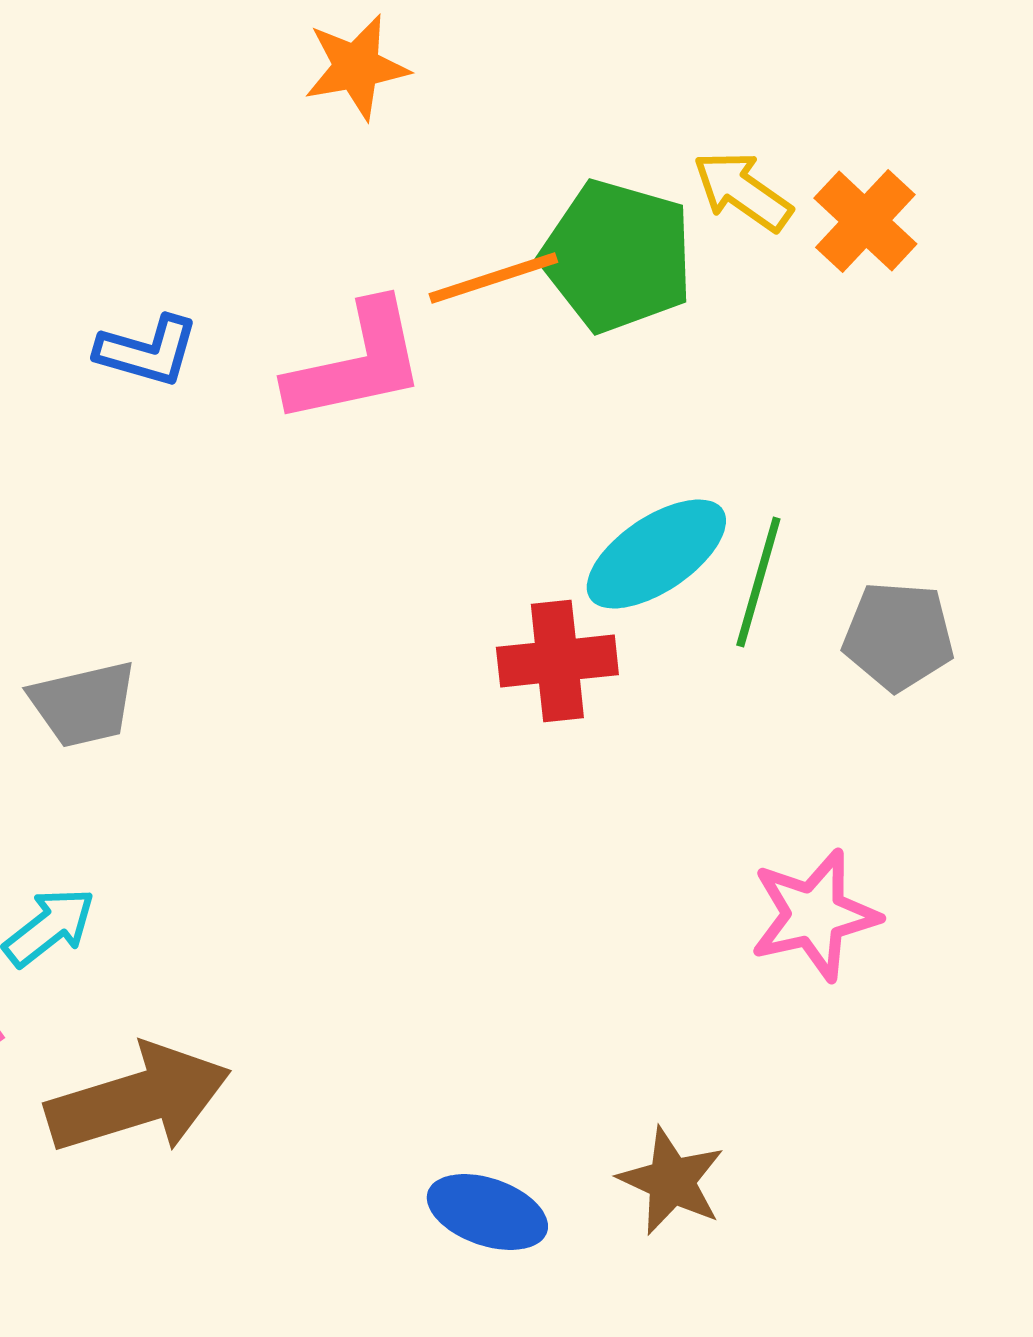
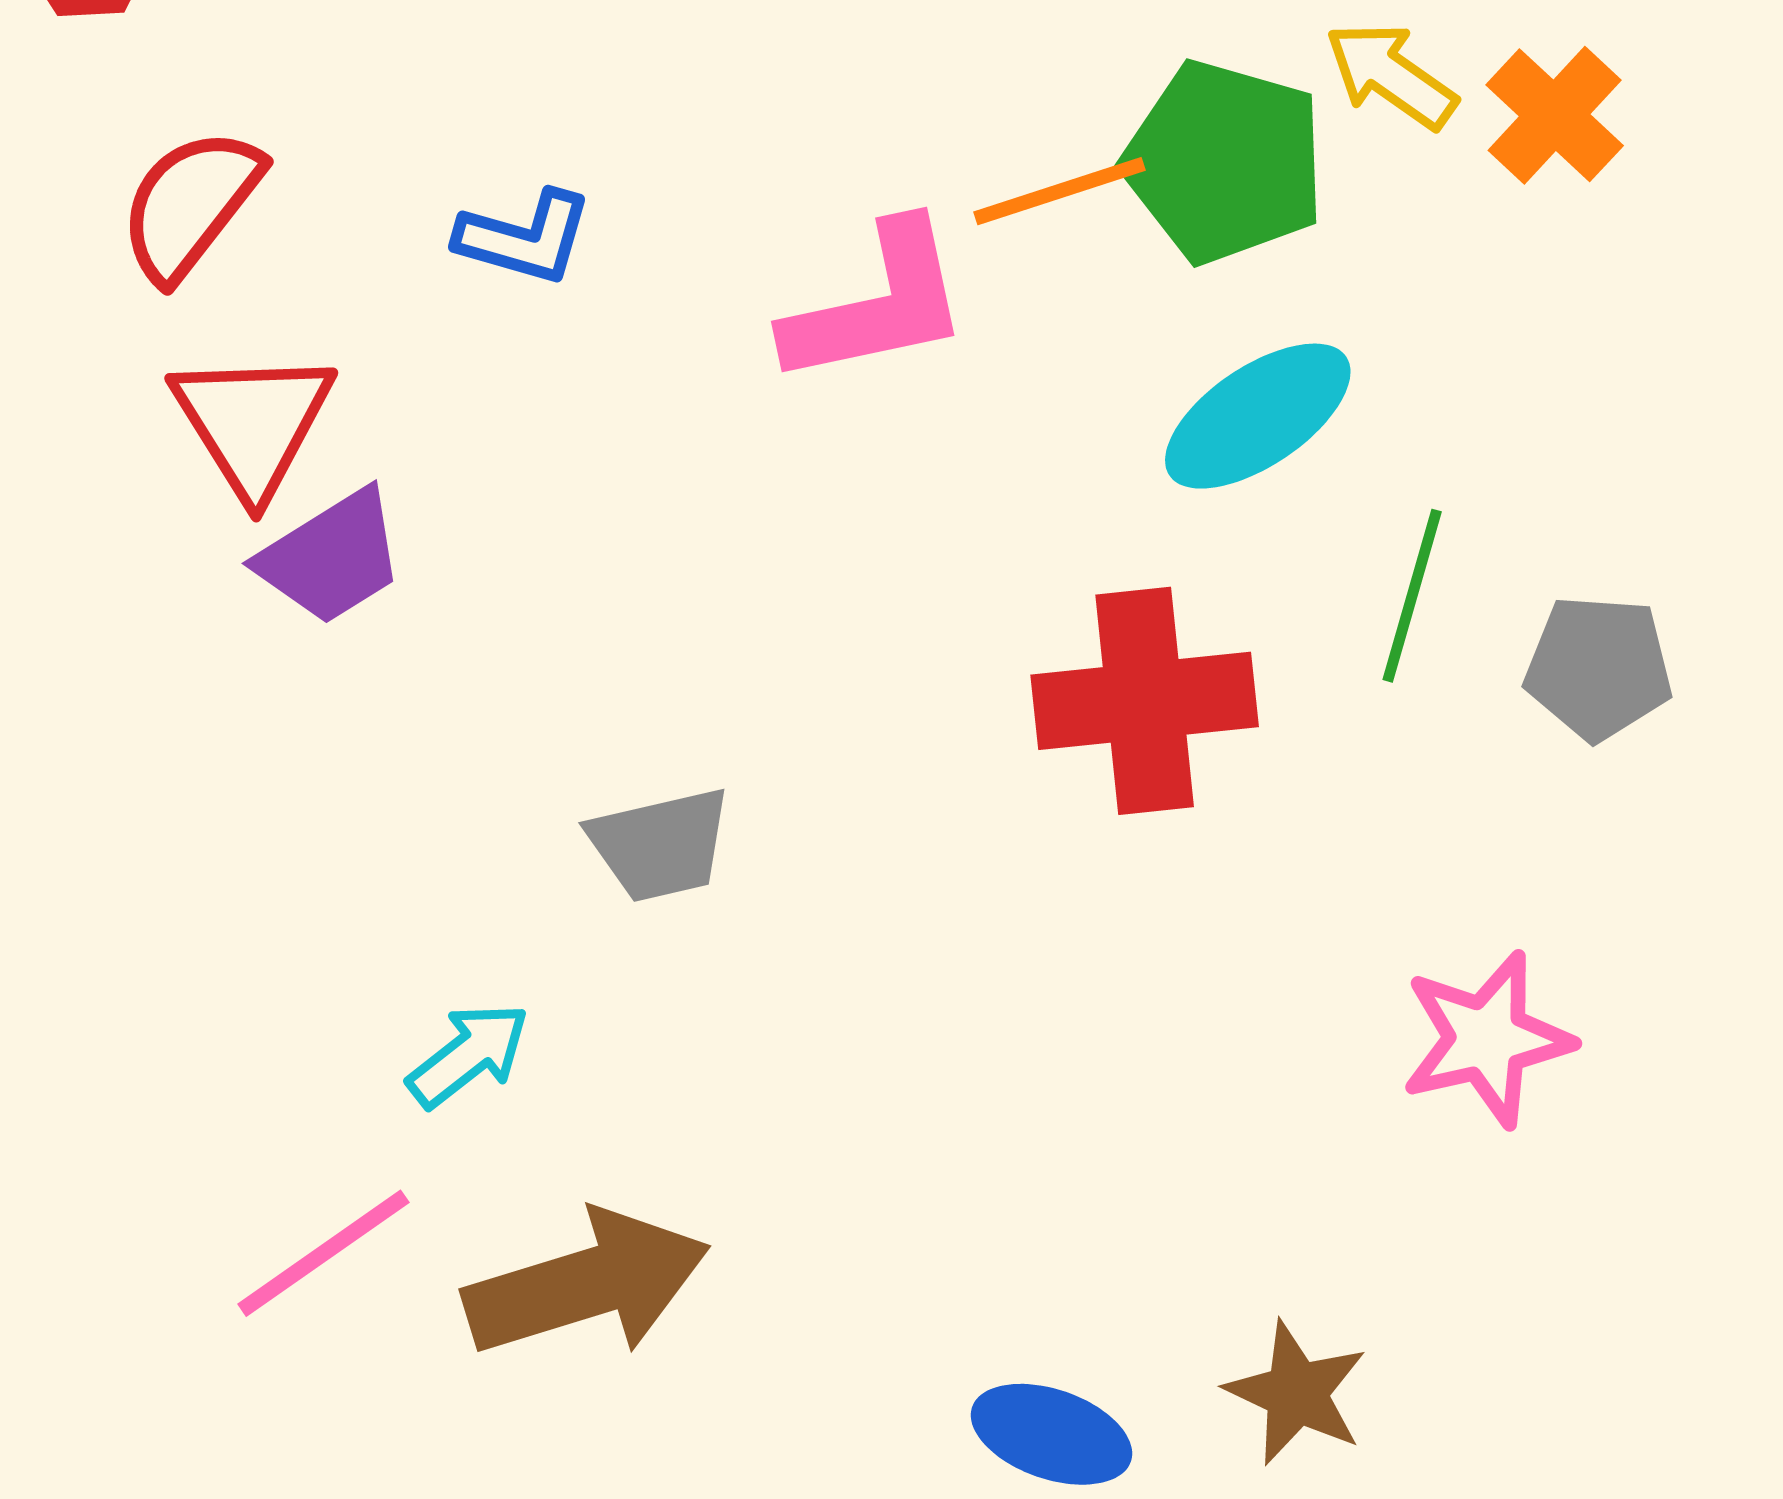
blue L-shape: (147, 351) -> (524, 238), moved
cyan ellipse: (656, 554) -> (1258, 416), moved
red cross: (557, 661) -> (1145, 701), size x1.4
gray trapezoid: (83, 704) -> (660, 845), moved

